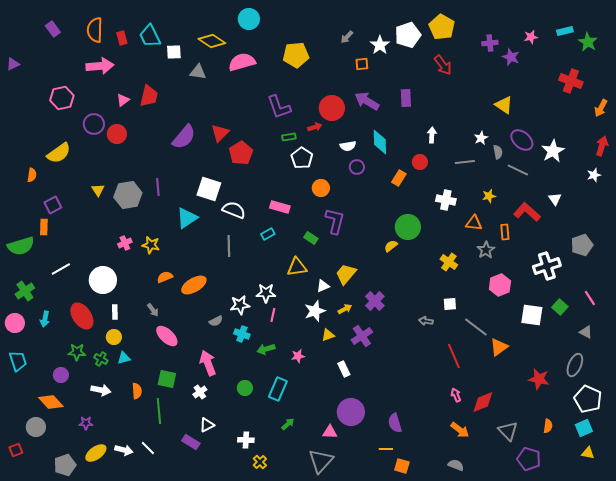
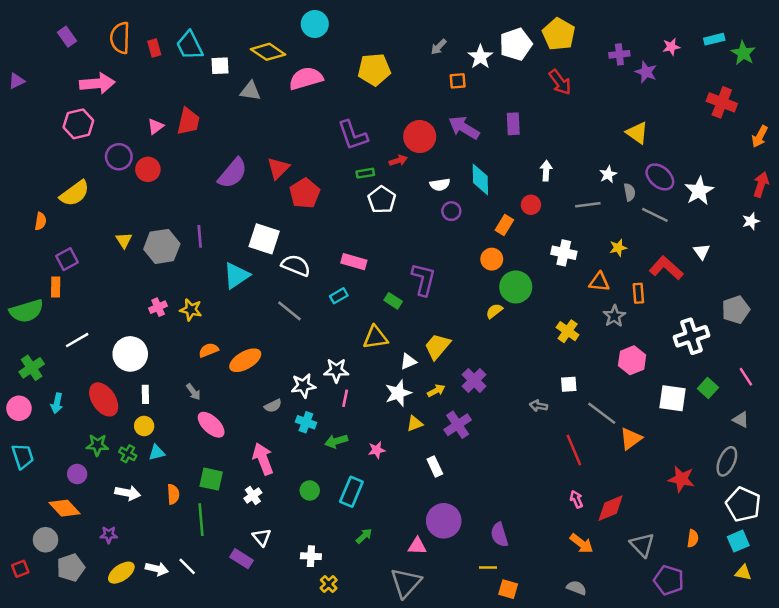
pink arrow: (100, 66) -> (97, 83), moved
orange circle: (321, 188) -> (492, 259), moved
gray line: (229, 246) -> (289, 311), turned -50
white triangle: (207, 425) -> (262, 537), turned -42
gray pentagon: (65, 465) -> (71, 568), moved

